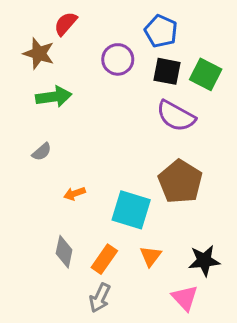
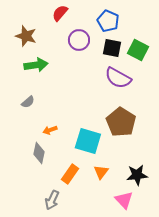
red semicircle: (66, 24) -> (60, 13), moved
gray diamond: (64, 252) -> (39, 153), moved
gray arrow: (100, 298) -> (52, 200), moved

